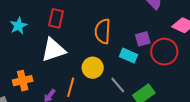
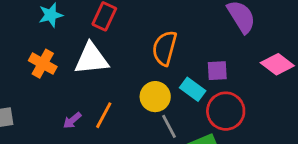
red circle: (164, 52) -> (226, 111), moved
yellow circle: (93, 68) -> (155, 97), moved
orange cross: (23, 81) -> (43, 64), moved, turned 30

